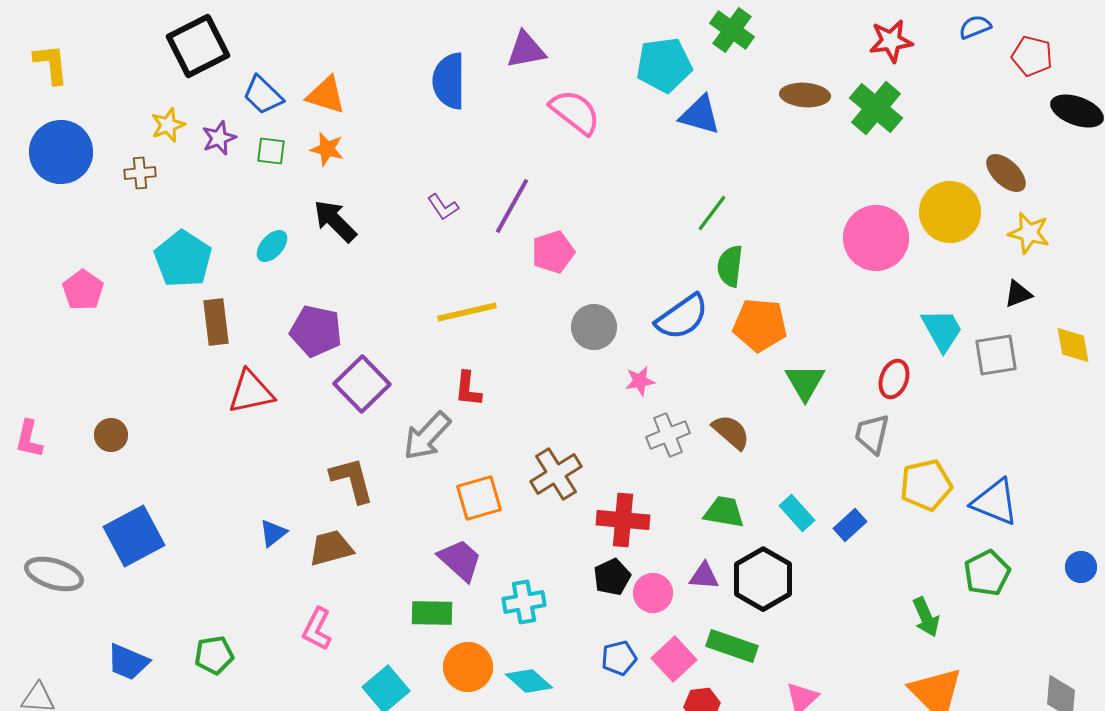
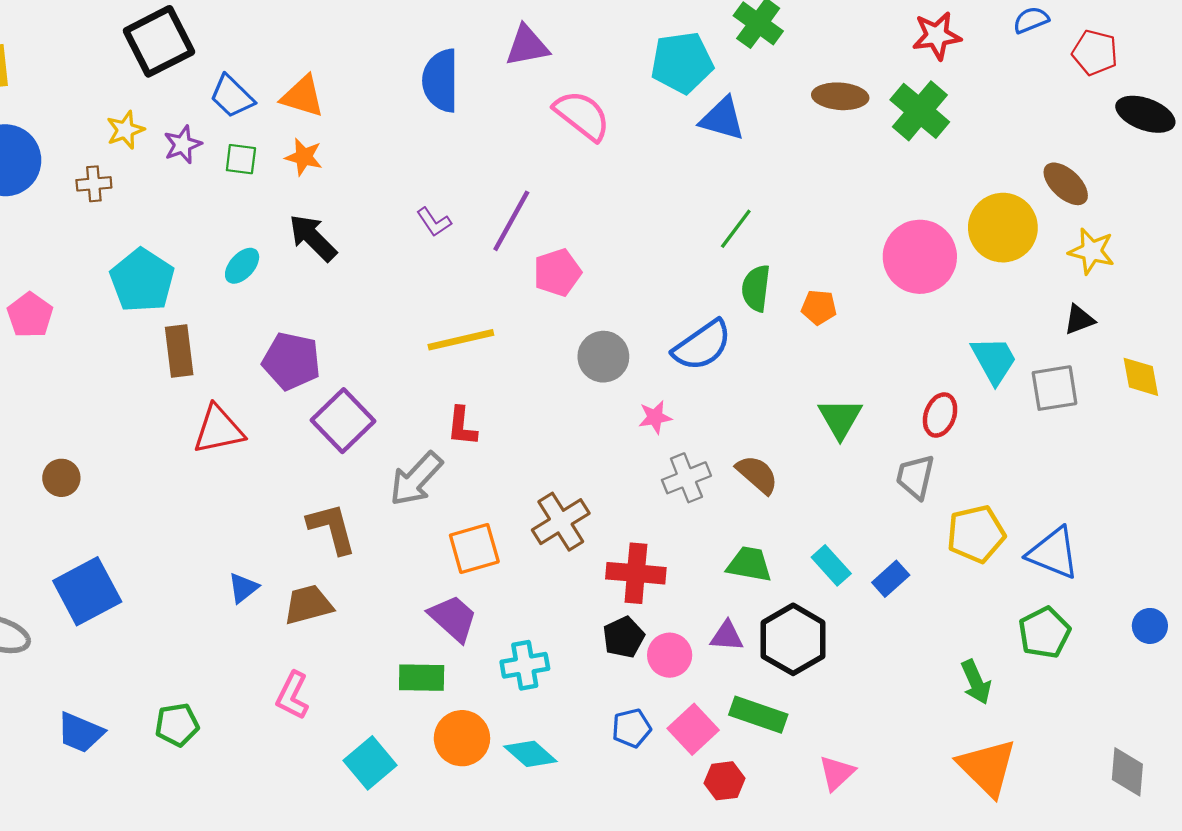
orange pentagon: (760, 325) -> (819, 307), moved, size x0.6

